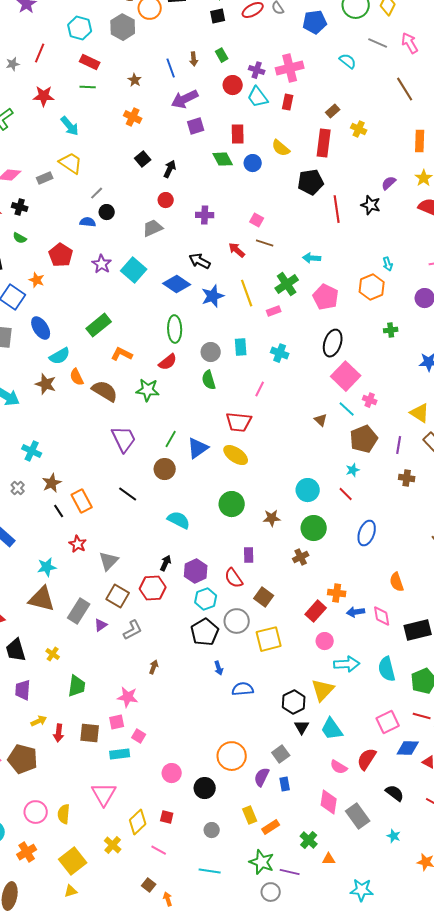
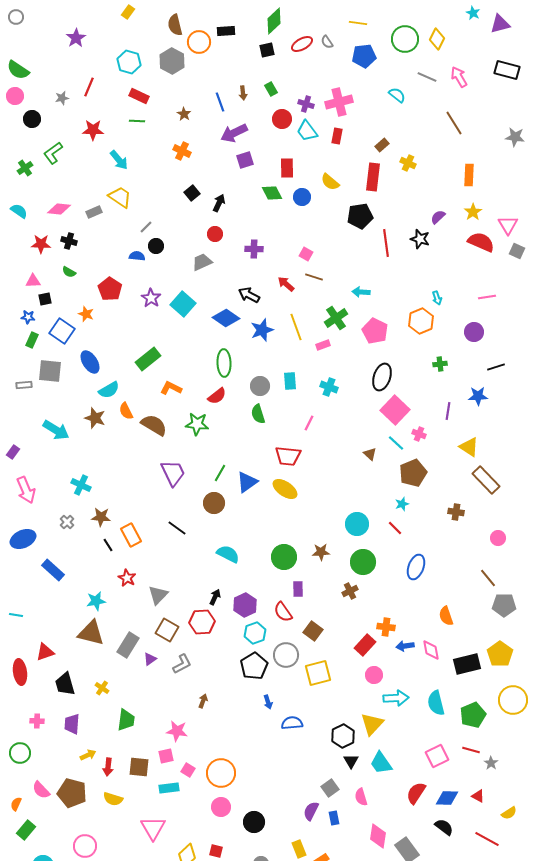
purple line: (399, 445) -> (448, 411), moved
brown star: (52, 483) -> (101, 517), turned 30
green circle: (232, 504) -> (284, 557), moved
blue diamond: (408, 748) -> (447, 798), moved
orange circle: (232, 756) -> (221, 773), moved
pink semicircle: (339, 767) -> (361, 797), moved, turned 42
yellow semicircle: (64, 814) -> (113, 799), moved, turned -78

